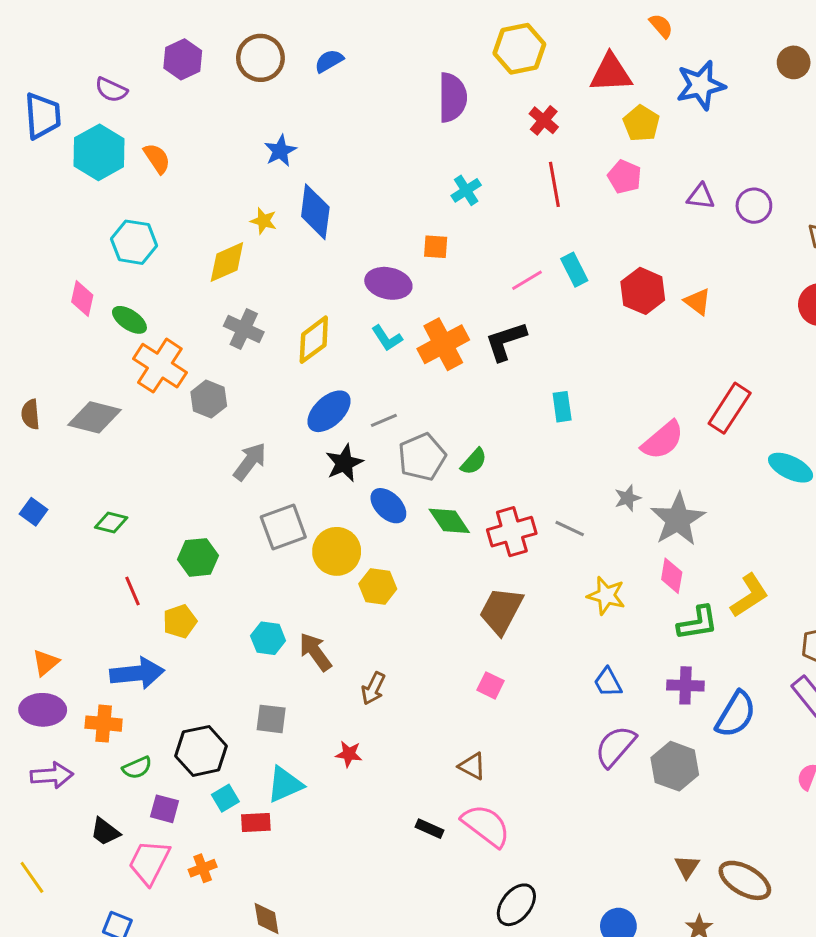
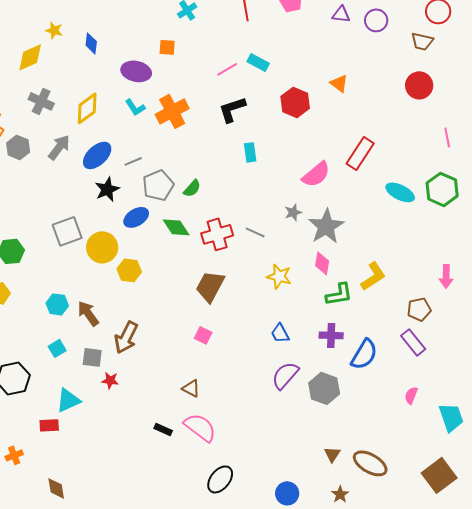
blue diamond: (315, 212) -> (91, 43), moved, size x0.6
cyan rectangle: (574, 270) -> (258, 62), turned -35
red hexagon: (643, 291) -> (295, 102), moved
black L-shape: (506, 341) -> (232, 109), moved
gray arrow: (250, 462) -> (59, 147), moved
blue ellipse: (388, 506) -> (136, 217), turned -75
brown arrow: (373, 688) -> (126, 337), size x1.5
gray square: (271, 719) -> (92, 357), moved
cyan square: (225, 798) -> (57, 348), moved

